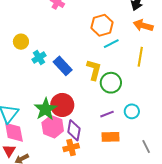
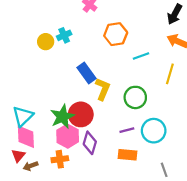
orange hexagon: (102, 25) -> (116, 34), moved
cyan cross: (39, 57) -> (64, 35), moved
yellow L-shape: (94, 70) -> (103, 89), moved
cyan circle: (132, 111) -> (154, 131), size x1.5
orange cross: (71, 148) -> (60, 159), moved

